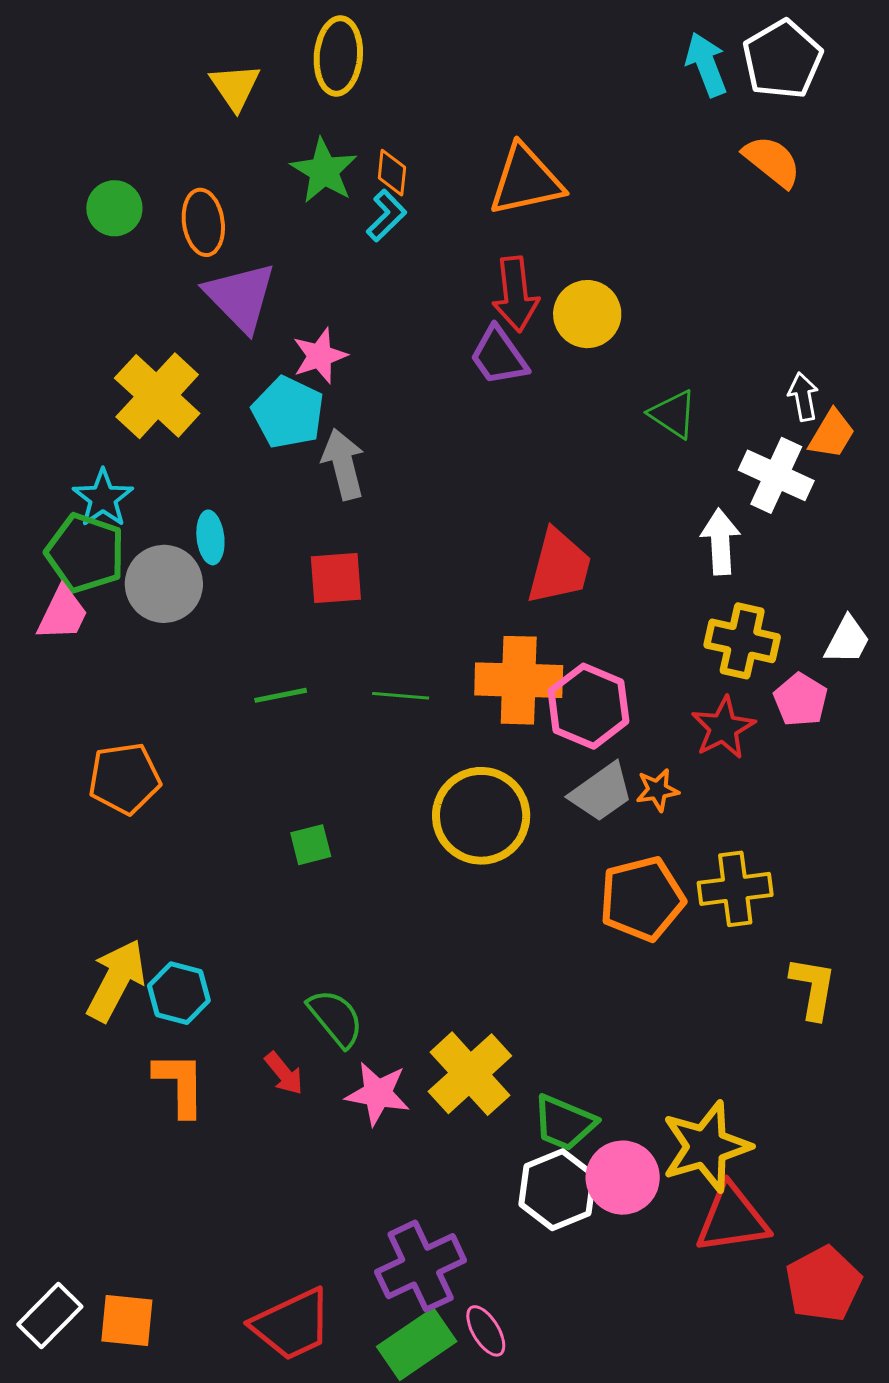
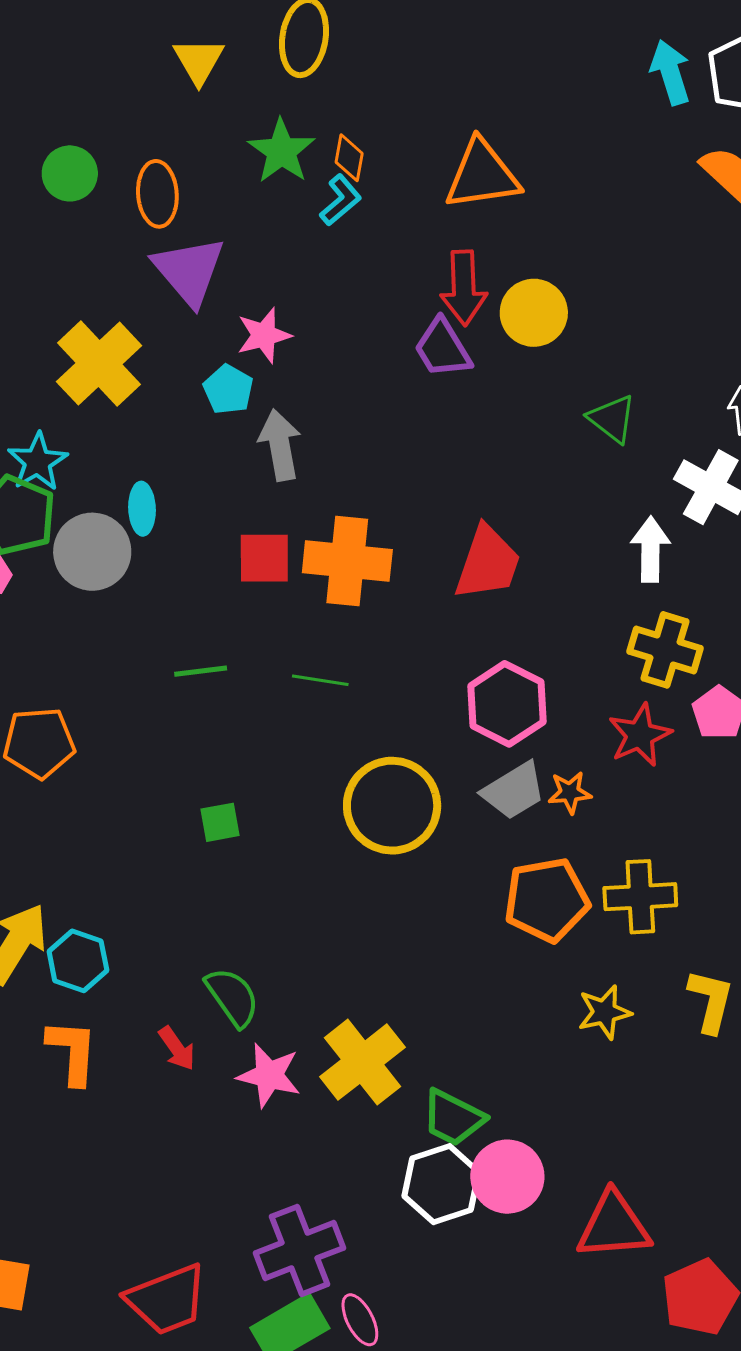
cyan pentagon: (288, 412) -> (228, 389), size x0.7
orange cross: (519, 680) -> (347, 561), moved
yellow star: (706, 1147) -> (605, 1012), moved, size x0.6

